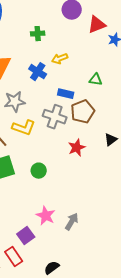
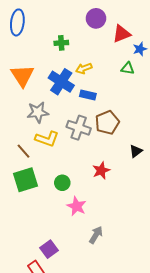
blue cross: (38, 72) -> (61, 82), size x1.4
green triangle: (96, 80) -> (128, 68), moved
blue rectangle: (66, 94) -> (88, 95), moved
red star: (77, 148) -> (101, 171), moved
pink star: (46, 216) -> (77, 206), moved

